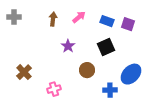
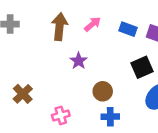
brown arrow: (53, 19) -> (60, 27), size x1.5
black square: (106, 47) -> (142, 67), moved
blue cross: (110, 90) -> (110, 117), moved

